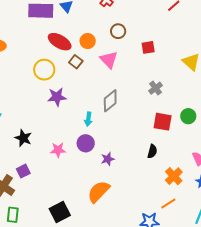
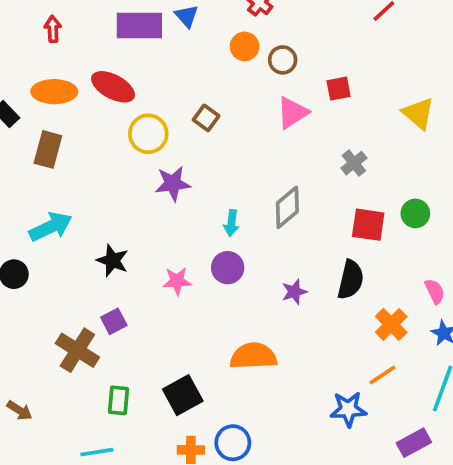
orange circle: (88, 41) -> (245, 46), moved
red ellipse: (60, 42) -> (113, 87), moved
pink triangle: (109, 60) -> (293, 113), moved, turned 42
gray diamond: (110, 101) -> (287, 207), moved
black semicircle: (152, 151) -> (351, 280), size x1.5
purple star: (108, 159) -> (294, 292), moved
orange semicircle: (99, 192) -> (253, 356), turned 45
green rectangle: (13, 215) -> (118, 400), moved

